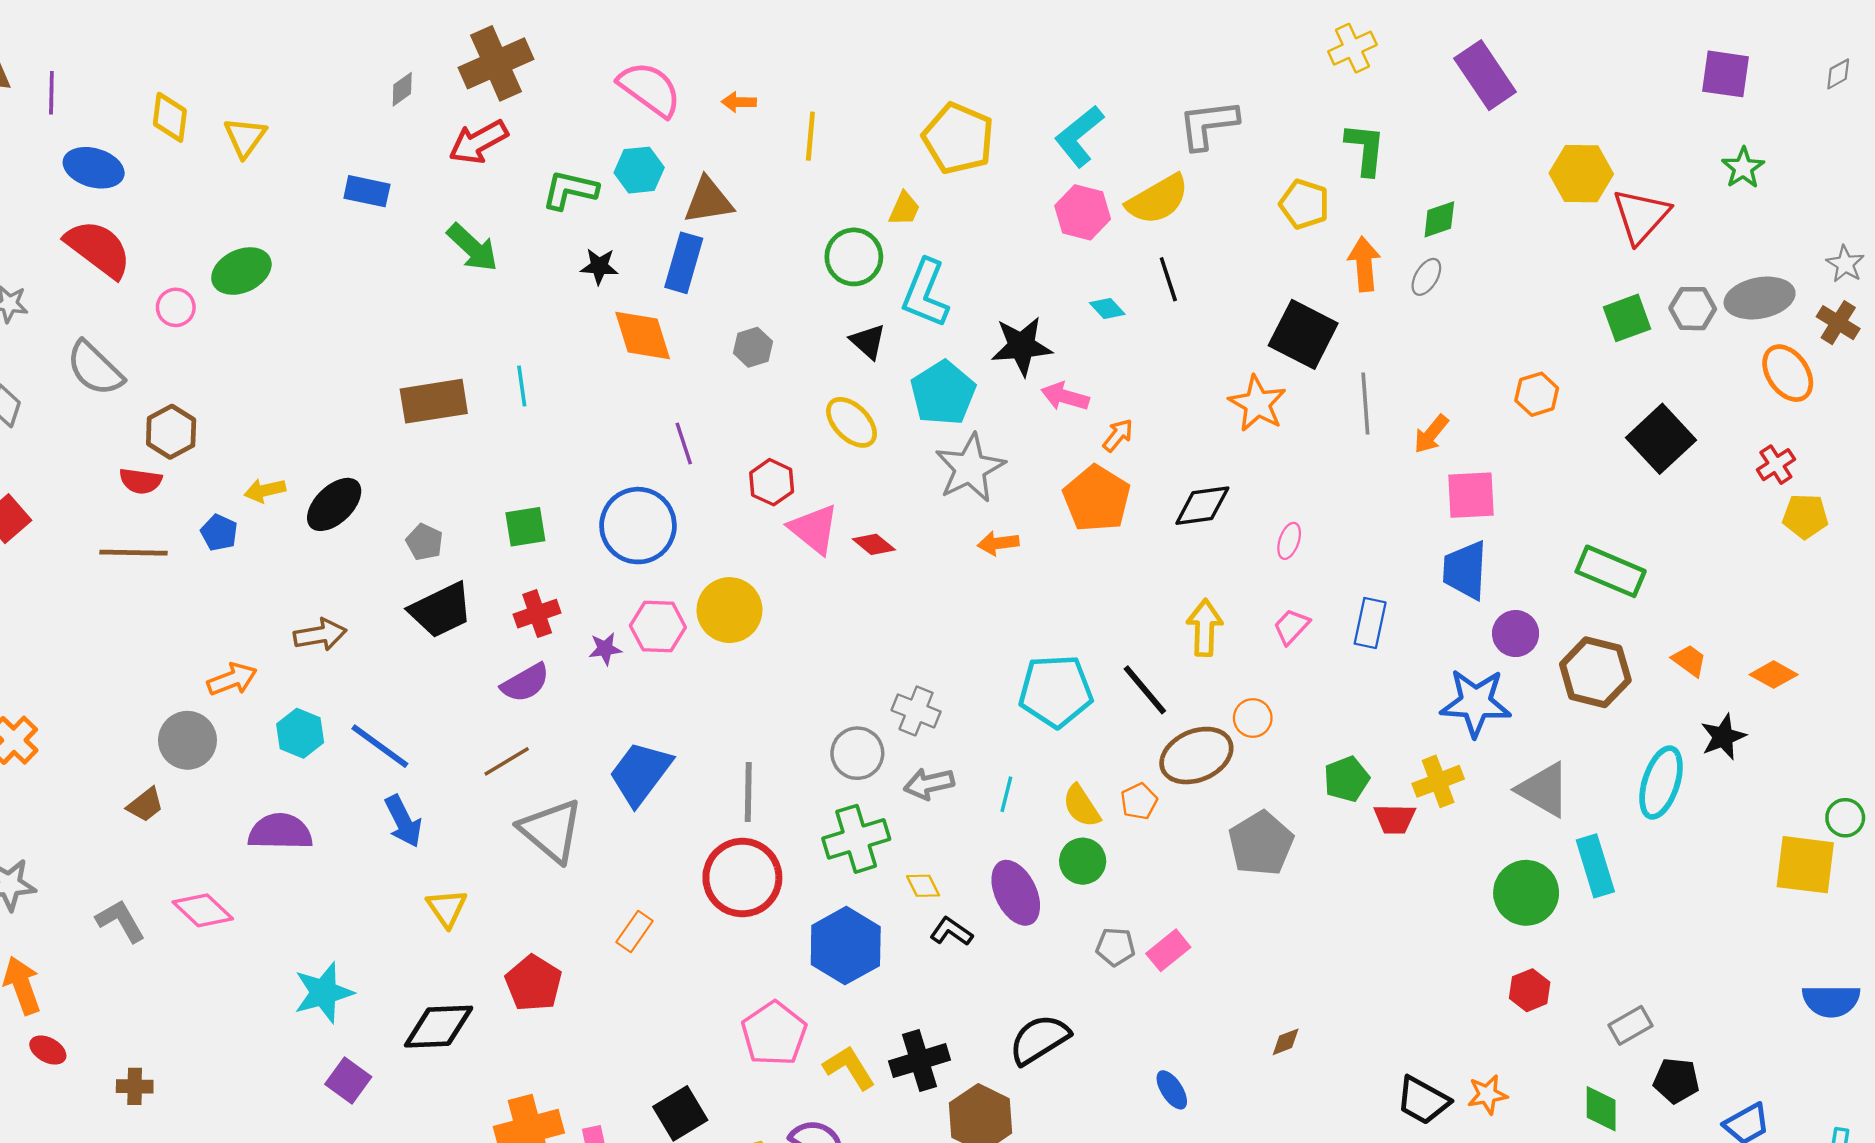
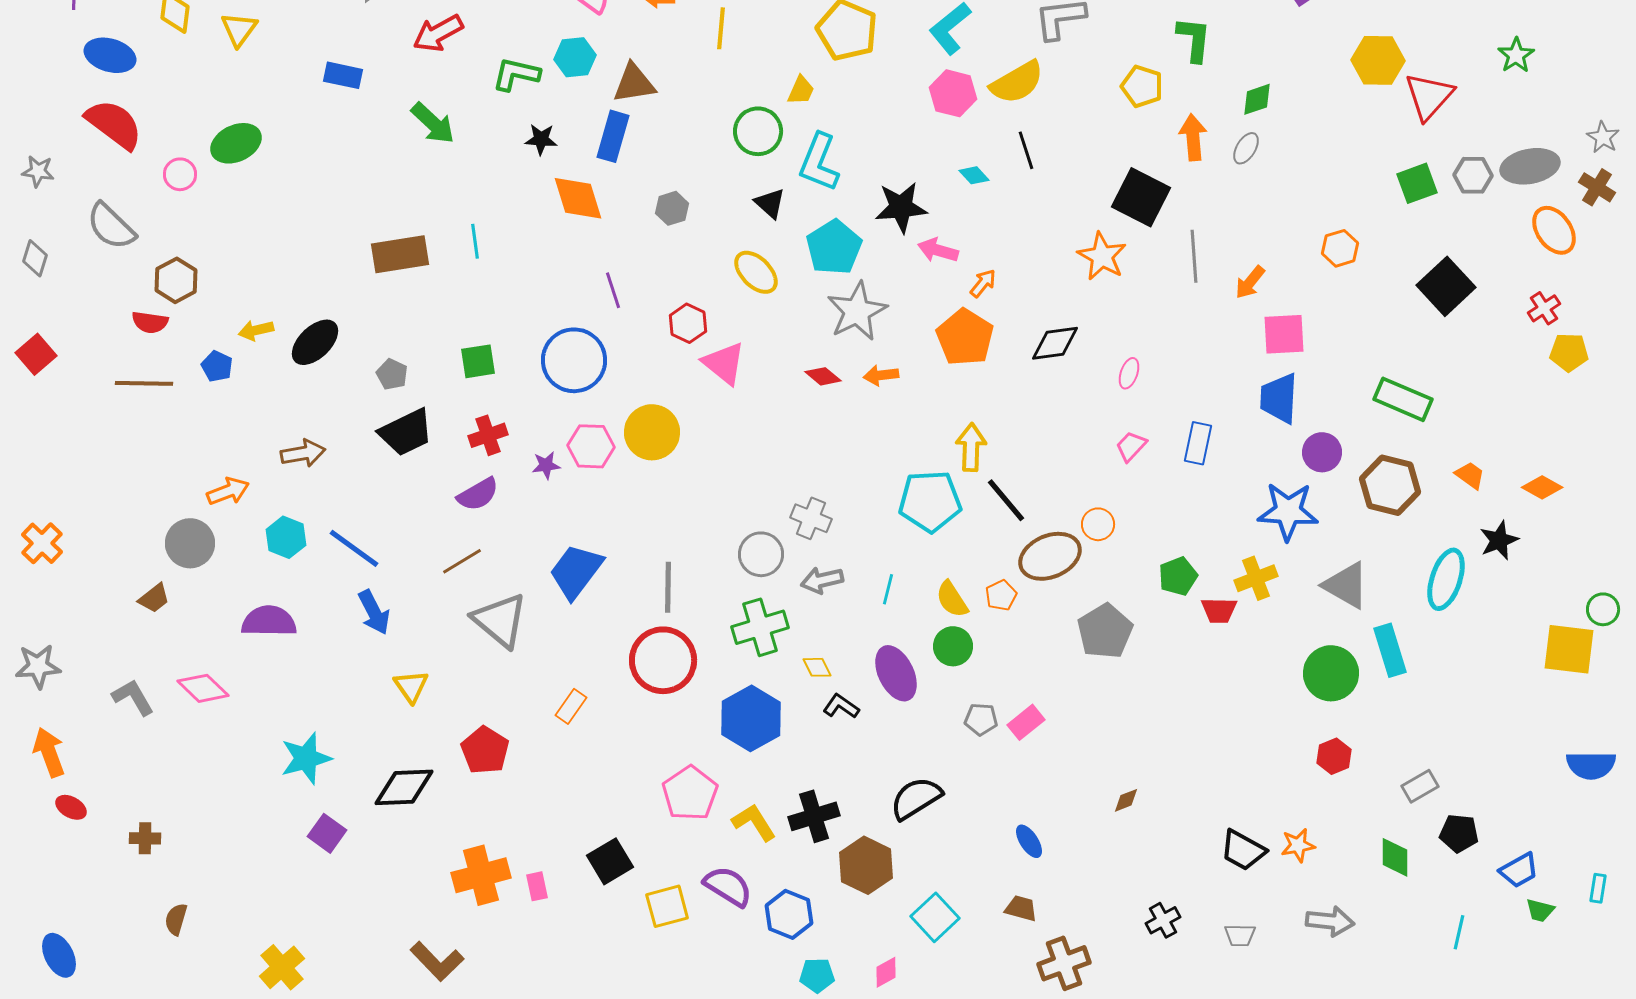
red diamond: (874, 544) -> (823, 376), moved
yellow arrow: (1205, 628) -> (971, 447), moved

